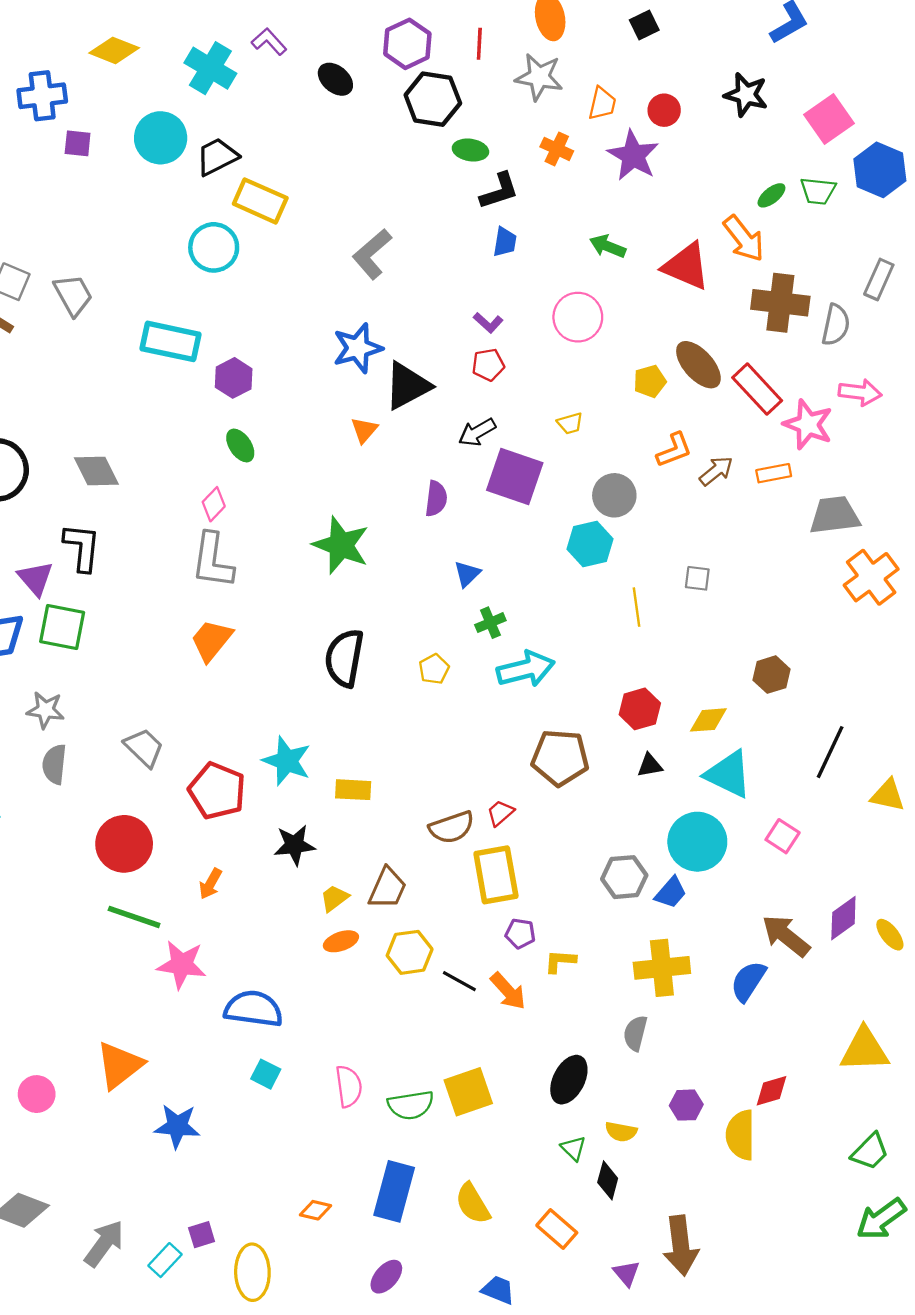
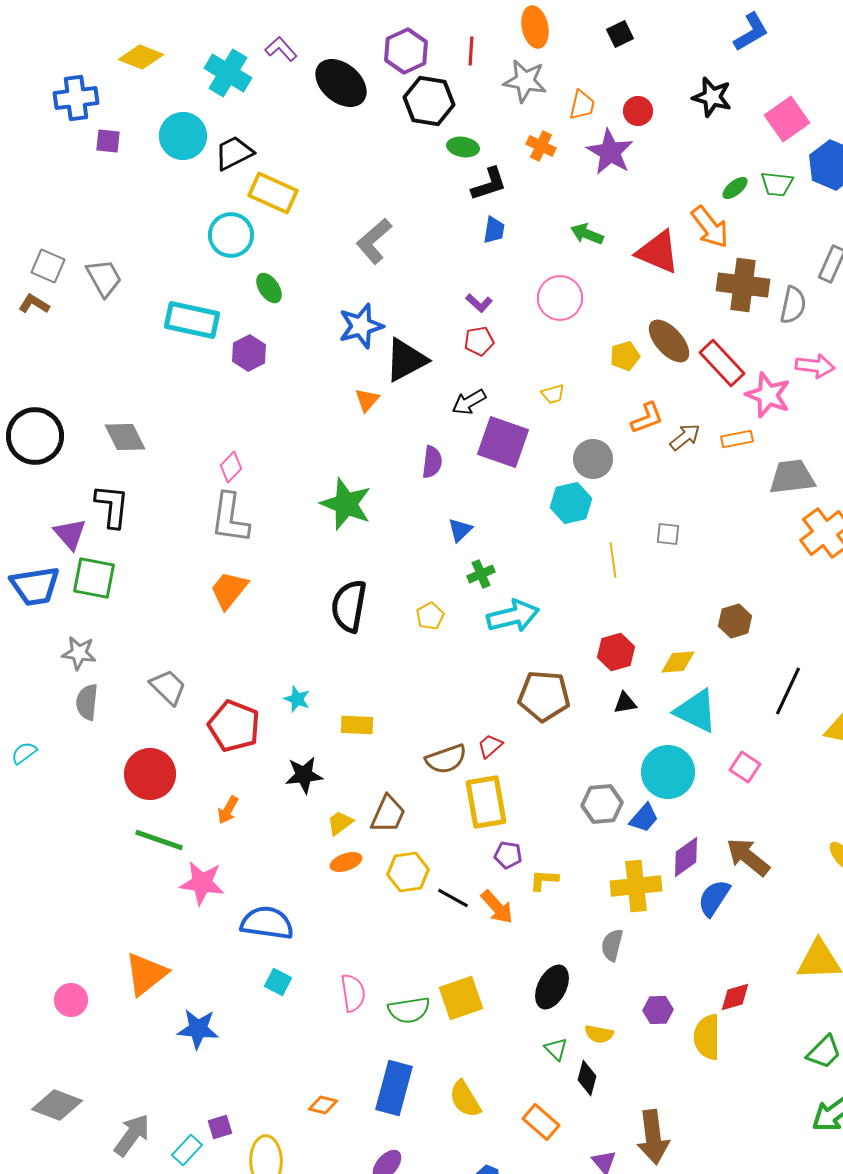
black ellipse: (335, 79) -> (341, 83), size x1.6
green ellipse: (240, 446) -> (269, 288), moved
cyan star: (287, 761) -> (297, 699), size x0.6
purple diamond: (843, 918) -> (686, 857), moved

